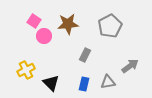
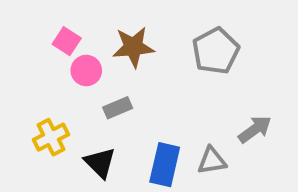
gray rectangle: (85, 55) -> (118, 108), moved, turned 40
blue rectangle: (84, 84) -> (165, 165), size x1.5

